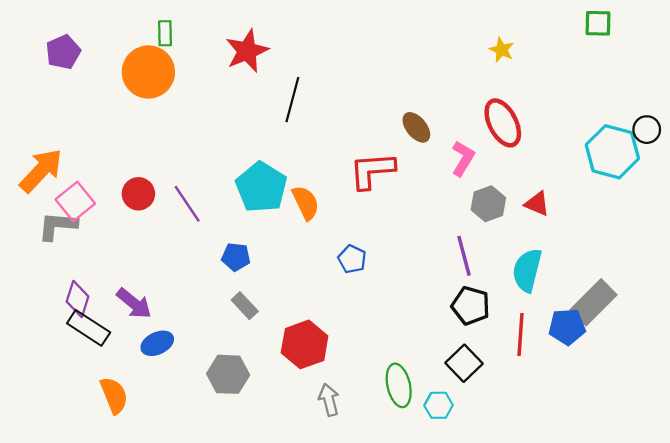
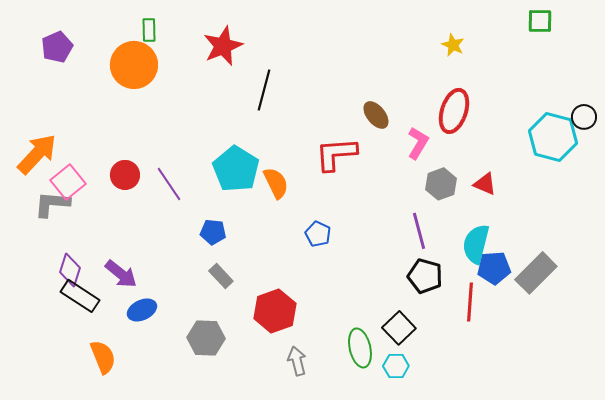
red ellipse: (503, 123) -> (454, 111), turned 45
blue pentagon: (567, 327) -> (494, 268), moved
black square: (464, 363) -> (399, 328), moved

